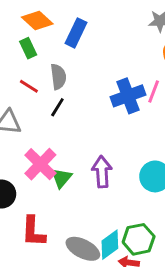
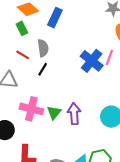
blue cross: (128, 96) -> (92, 61), turned -30
pink cross: (40, 164) -> (31, 109), turned -30
green triangle: (61, 178) -> (54, 113), moved

